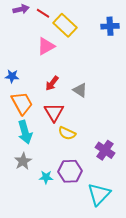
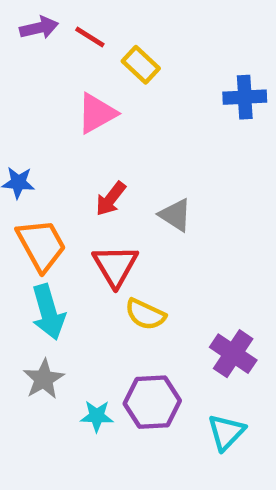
yellow rectangle: (65, 25) -> (141, 65), size x0.7
blue cross: (110, 26) -> (245, 97), moved
cyan triangle: (99, 194) -> (226, 432), moved, size x0.7

